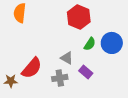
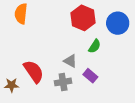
blue circle: (112, 43) -> (118, 23), moved
red semicircle: (32, 68) -> (34, 71), turned -75

